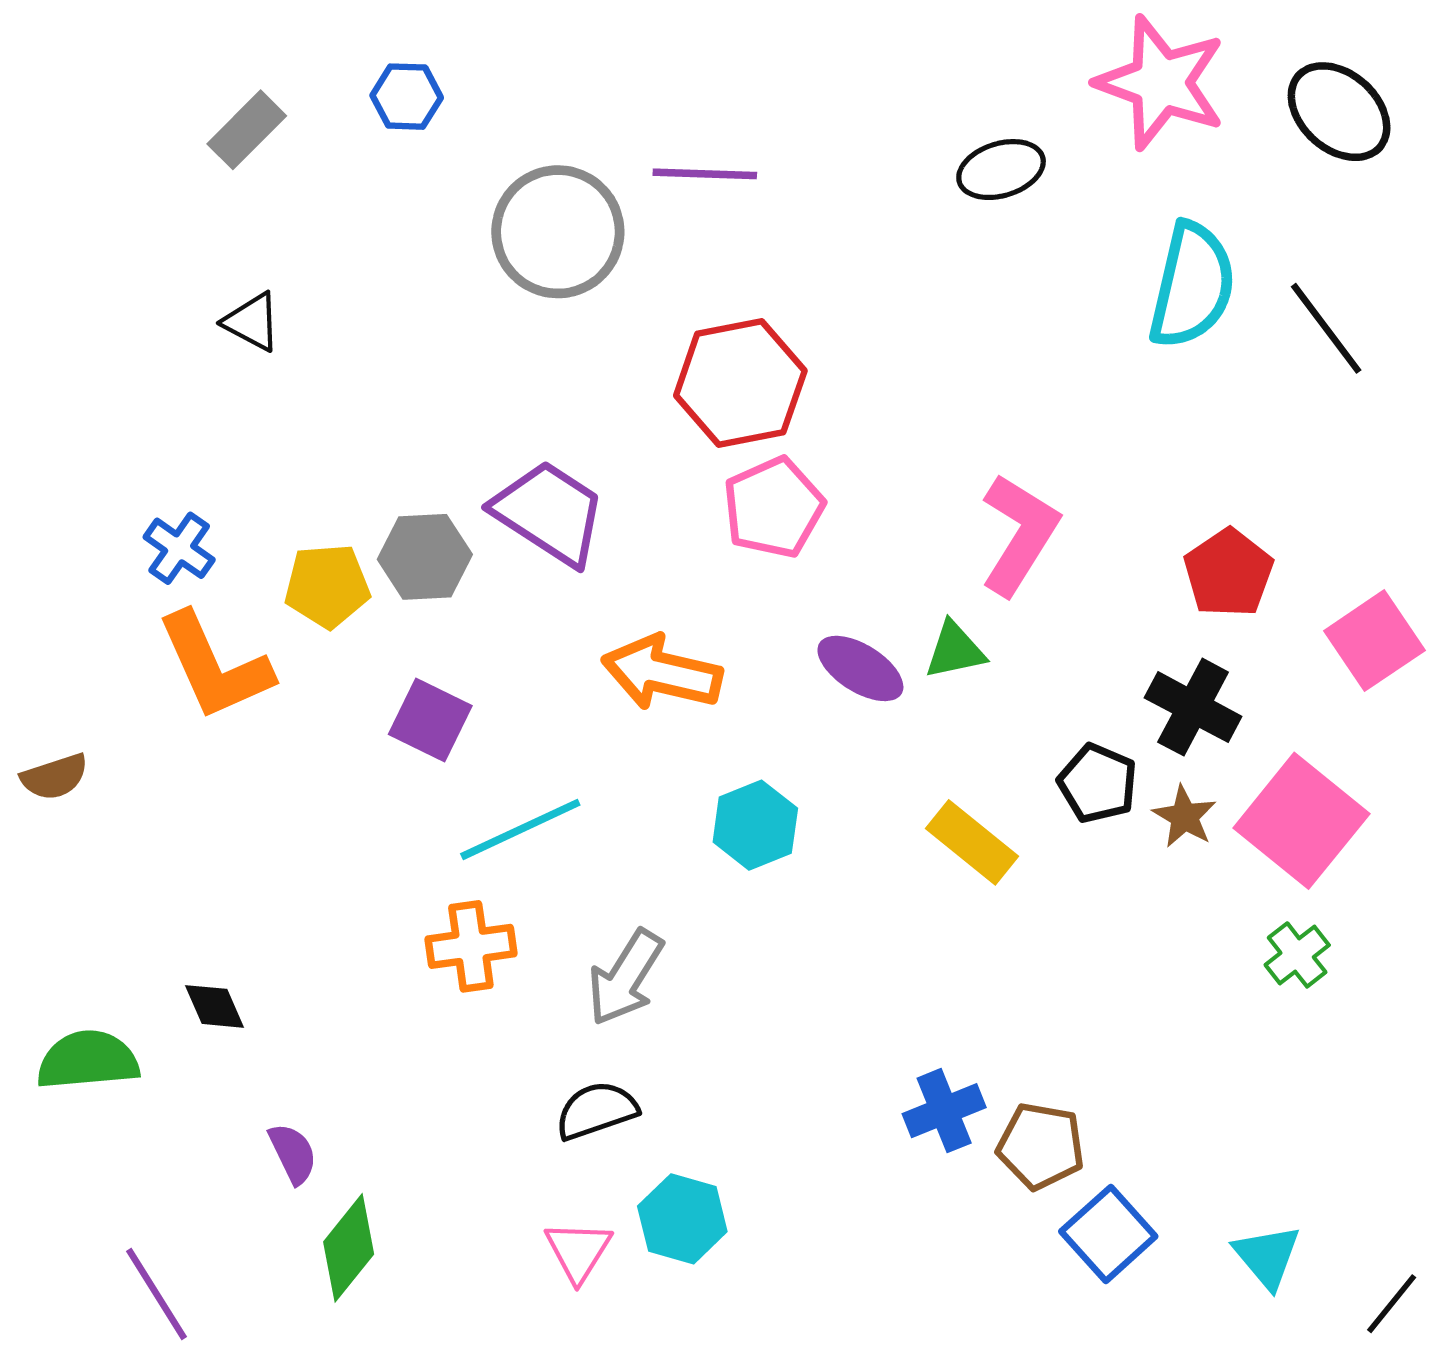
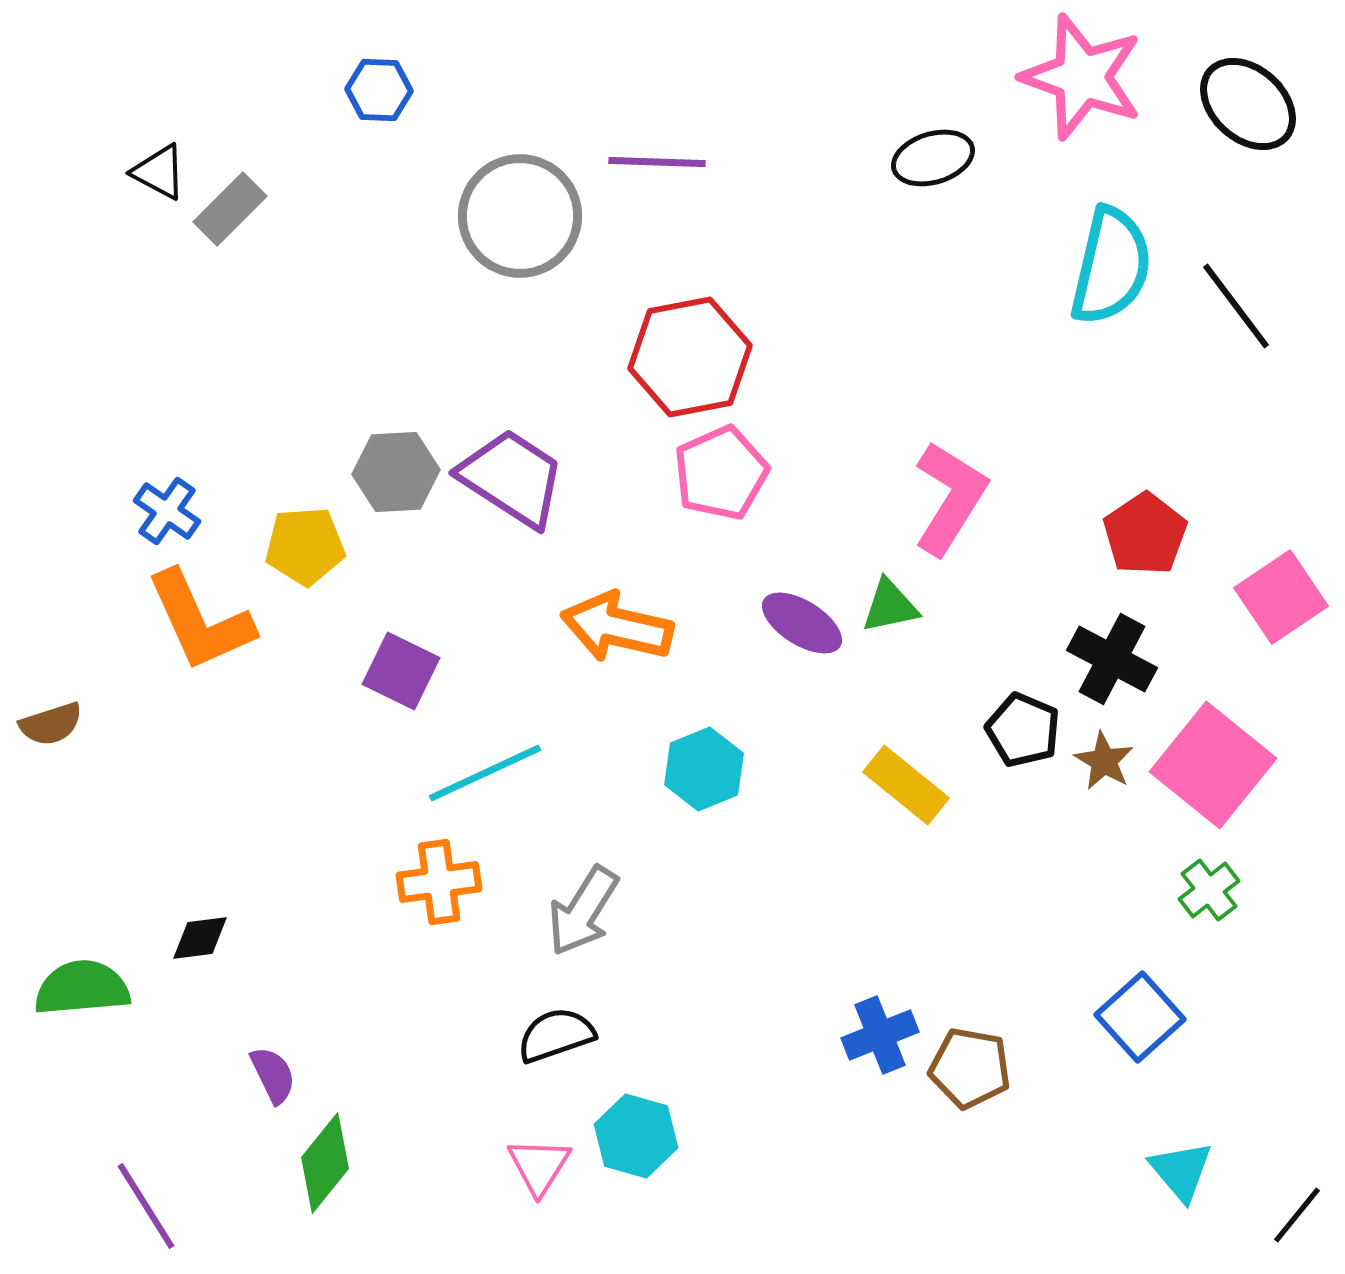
gray rectangle: (247, 130) -> (230, 209), moved
black triangle: (252, 322) -> (159, 172), moved
gray hexagon: (425, 557) -> (396, 472), moved
black diamond: (215, 1006) -> (200, 938), turned -74
blue square: (1108, 1234) -> (1140, 1017), moved

